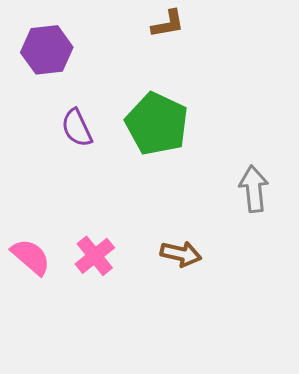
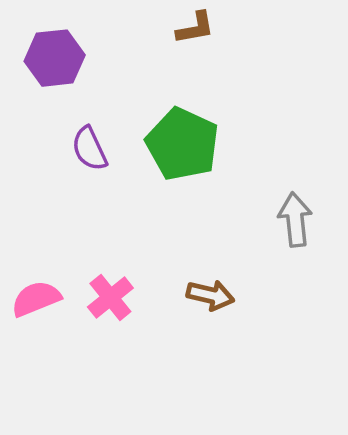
pink semicircle: (31, 257) -> (36, 299), turned -63

